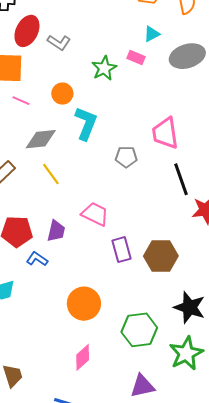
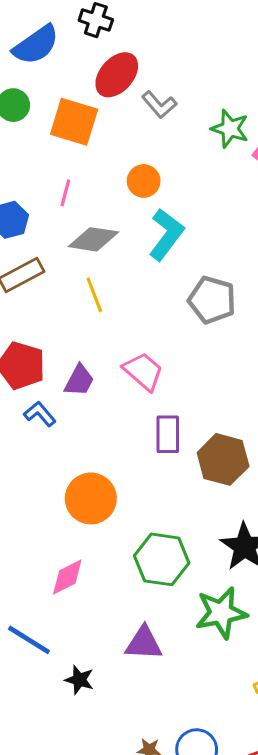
green star: (104, 68) -> (230, 129), moved, turned 30
pink line: (21, 101) -> (65, 193), moved, turned 66
gray pentagon: (126, 157) -> (212, 300), size x1.4

